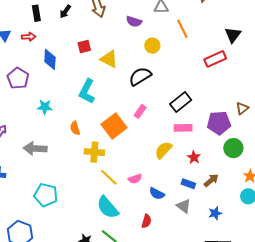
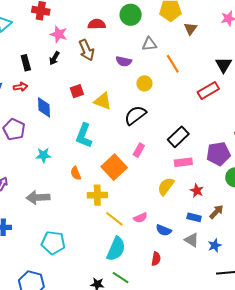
cyan semicircle: (108, 207) -> (116, 249), turned -110
blue star: (215, 213) -> (215, 245), moved

